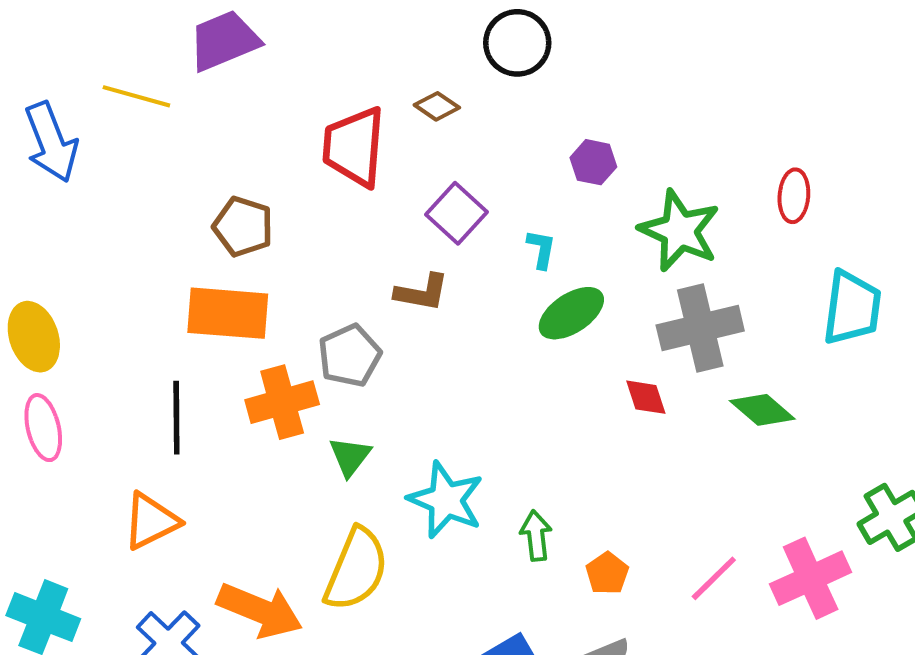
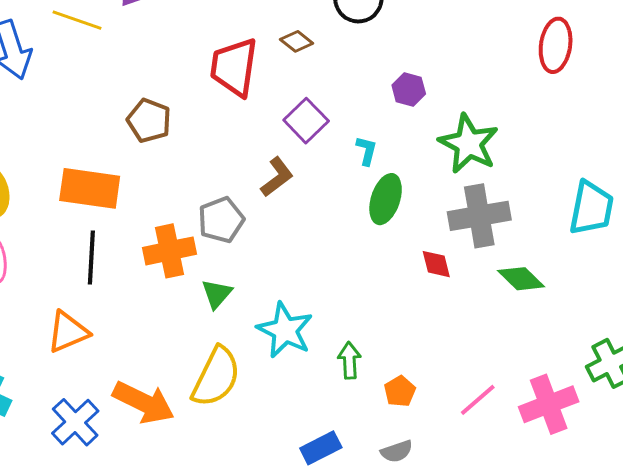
red ellipse: (794, 196) -> (556, 45), moved, size x1.4
brown L-shape: (422, 292) -> (277, 177), turned -51
orange rectangle: (228, 313) -> (90, 188), moved
green ellipse: (571, 313) -> (386, 199), turned -42

